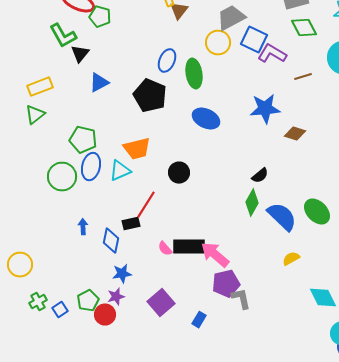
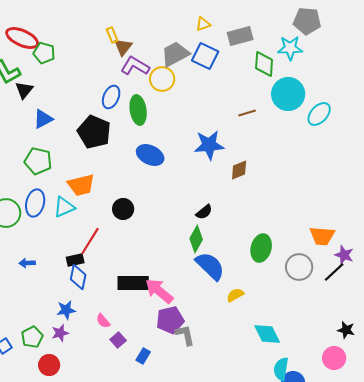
green diamond: (304, 28) -> (264, 64), moved, turned 32
blue square: (254, 40) -> (205, 56), moved
purple L-shape: (272, 54) -> (135, 66), moved
brown diamond: (295, 134) -> (239, 170), turned -40
green pentagon: (83, 140) -> (38, 161), moved
green ellipse: (317, 212) -> (261, 248), turned 60
blue semicircle: (282, 217) -> (210, 266), moved
blue arrow: (83, 227) -> (27, 263), turned -91
blue diamond: (111, 241) -> (78, 277), moved
pink semicircle: (165, 249) -> (103, 321), moved
purple square: (161, 303) -> (118, 340), moved, size x0.6
red circle: (105, 315) -> (49, 365), moved

